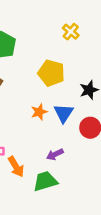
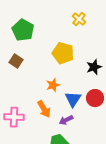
blue triangle: (63, 113) -> (73, 99), moved
orange arrow: (16, 167) -> (44, 109), moved

